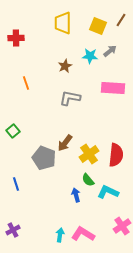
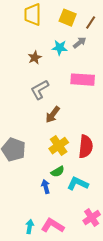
brown line: (121, 20) -> (91, 23), moved
gray L-shape: (70, 98) -> (40, 90), turned -40
brown arrow: (65, 143) -> (53, 115), moved
green semicircle: (88, 180) -> (58, 172), turned -80

